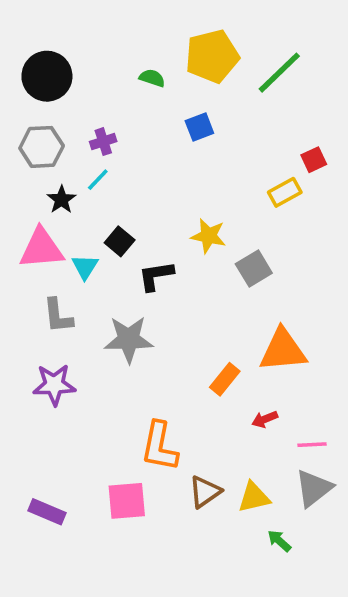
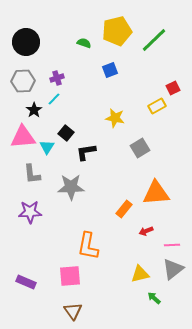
yellow star: (208, 236) -> (115, 118), moved
brown triangle: (205, 492) -> (73, 311), moved, turned -30

